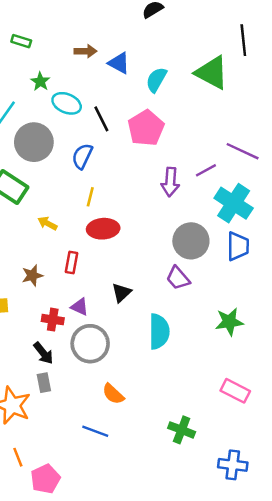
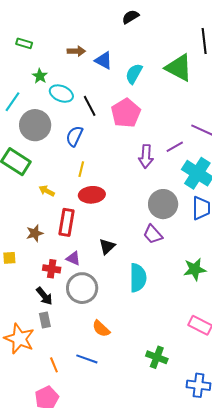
red rectangle: (72, 263) -> (66, 222), size x1.5
orange line: (18, 457) -> (54, 365), moved

